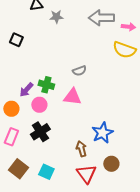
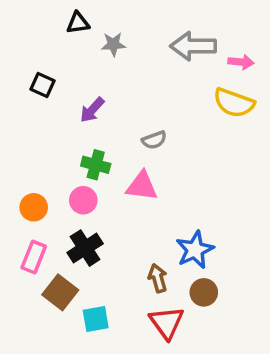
purple arrow: (26, 90) -> (92, 110), moved
brown circle: (111, 164) -> (204, 292), moved
brown square: (18, 169) -> (60, 292), moved
cyan square: (46, 172) -> (96, 319), turned -35

